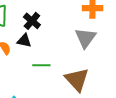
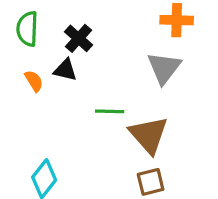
green line: (41, 65) -> (110, 111), moved

